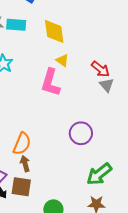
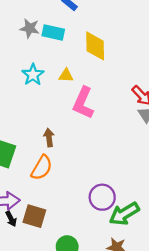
yellow triangle: (62, 60) -> (66, 75), moved, turned -40
purple circle: (81, 133) -> (102, 197), moved
brown arrow: (25, 164) -> (49, 138), moved

